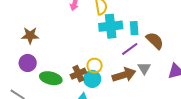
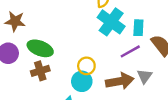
cyan cross: (111, 26) -> (111, 22), turned 35
brown cross: (78, 74) -> (40, 71), moved
green ellipse: (51, 78) -> (40, 48), moved

